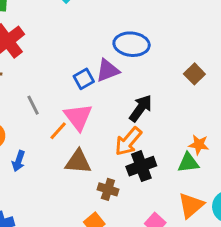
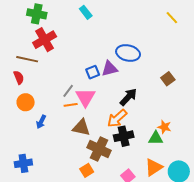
gray line: (33, 105) -> (68, 91), moved, turned 56
orange line: (58, 131) -> (71, 105), turned 32
brown cross: (108, 189) -> (99, 149), size x1.6

